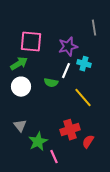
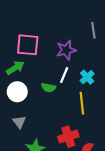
cyan cross: (84, 64) -> (87, 77), moved, turned 32
yellow line: (83, 98) -> (82, 103), turned 35
gray triangle: (20, 126) -> (19, 122), moved

